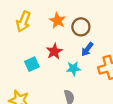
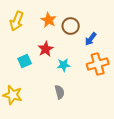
blue arrow: (87, 49) -> (91, 39), moved

